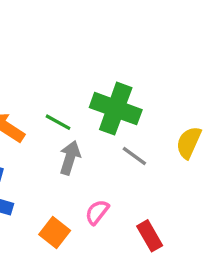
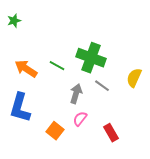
gray arrow: (70, 158) -> (76, 94), moved

